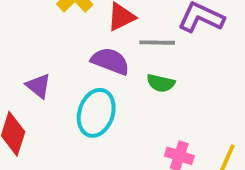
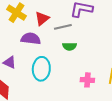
purple semicircle: (110, 61) -> (31, 39), moved

